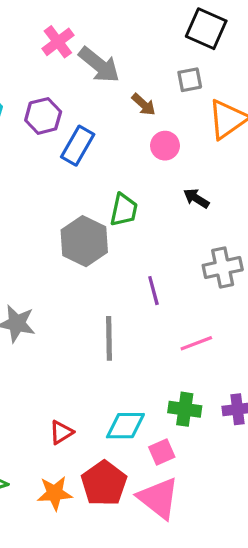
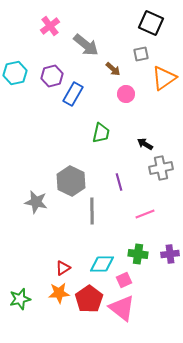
pink cross: (58, 42) -> (50, 26), moved
black arrow: (196, 198) -> (145, 144), moved
gray hexagon: (84, 241) -> (71, 181), moved
orange star: (55, 493) -> (59, 293), moved

